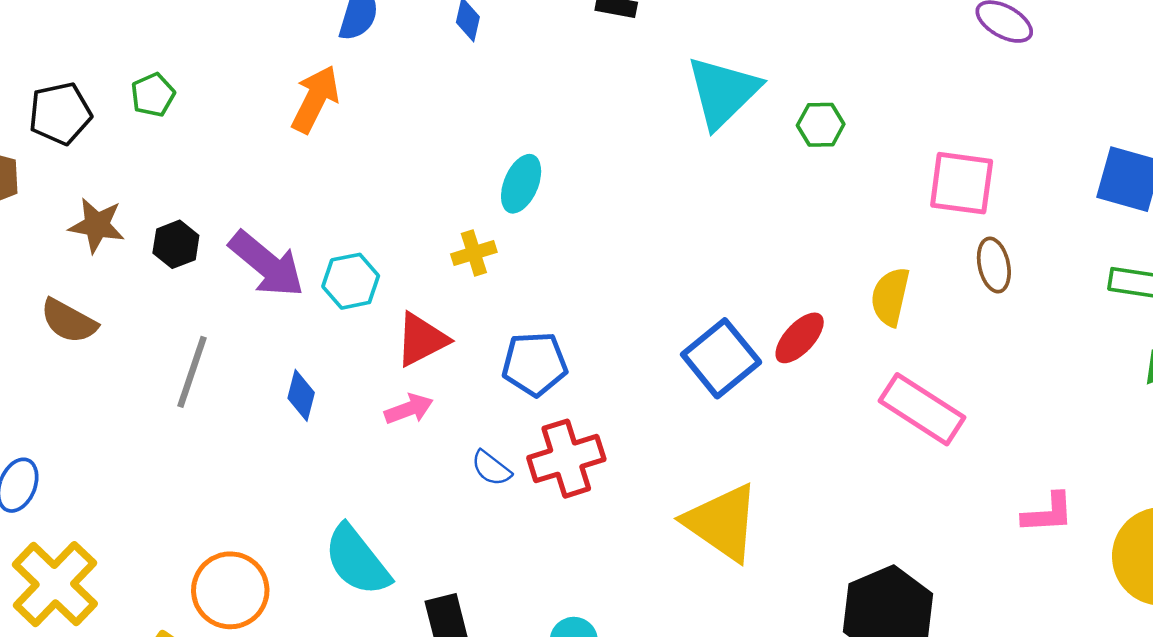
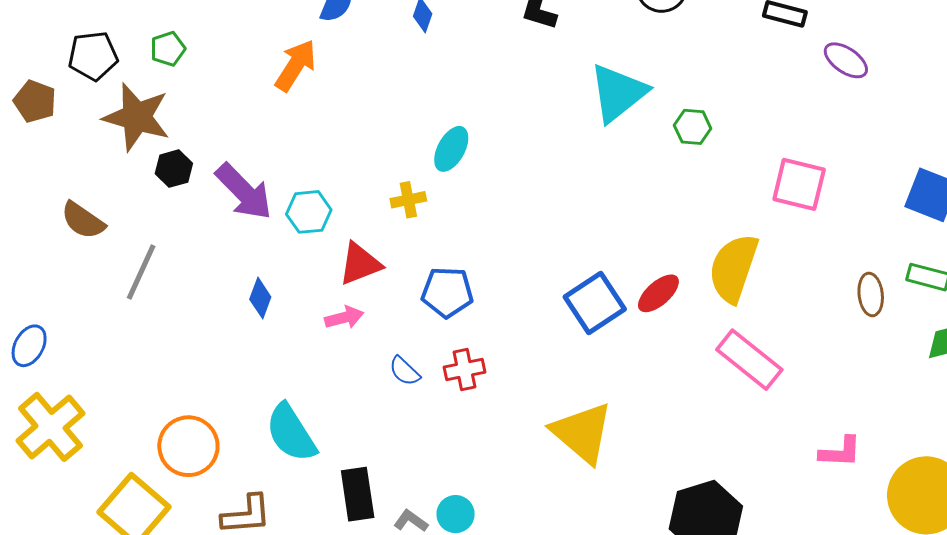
brown star: (97, 225) -> (137, 117), moved, size x1.5
brown ellipse: (994, 265) -> (871, 294), moved
yellow semicircle: (890, 297) -> (733, 268), size x1.5
gray line: (192, 372) -> (141, 272), moved
red cross: (566, 459) -> (464, 370), size x0.7

